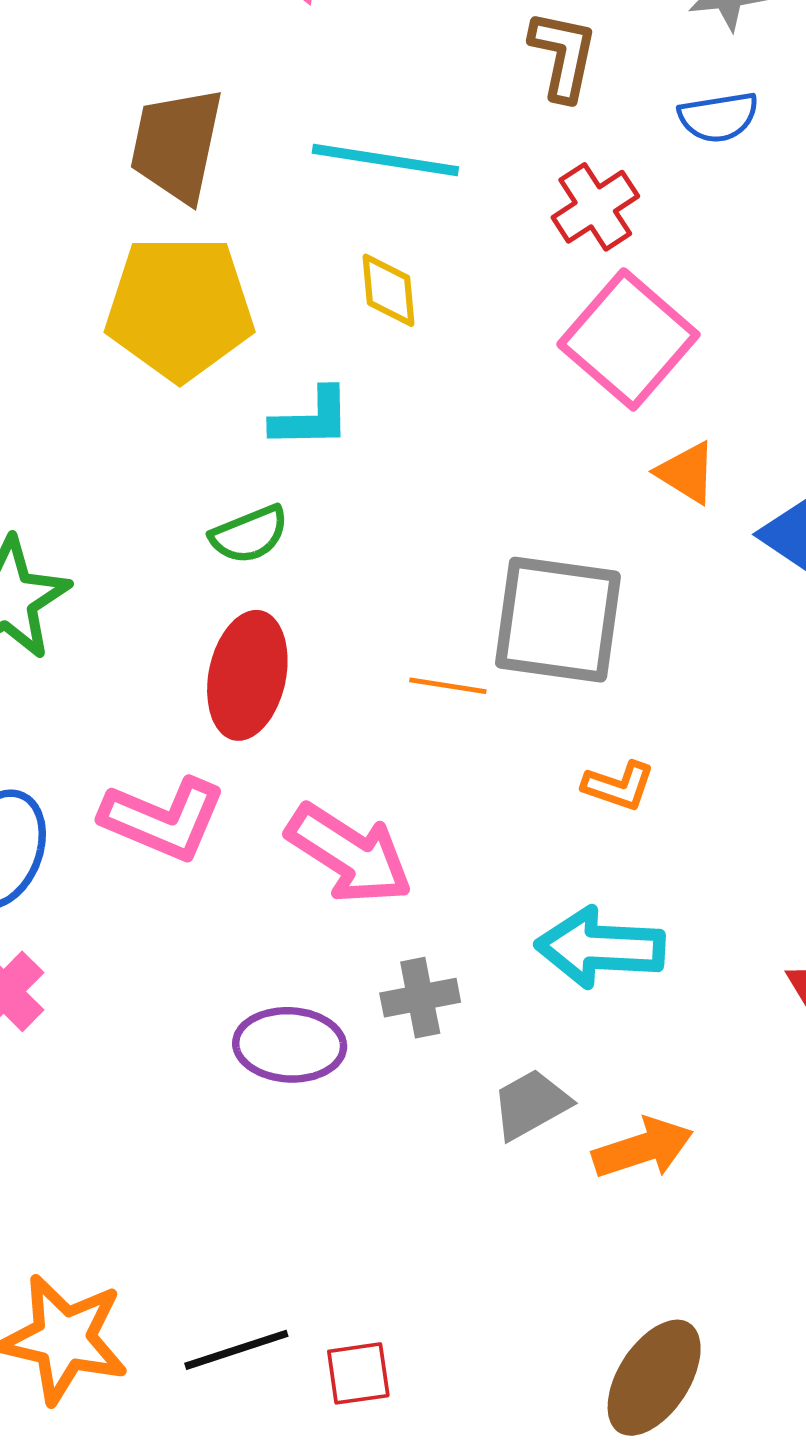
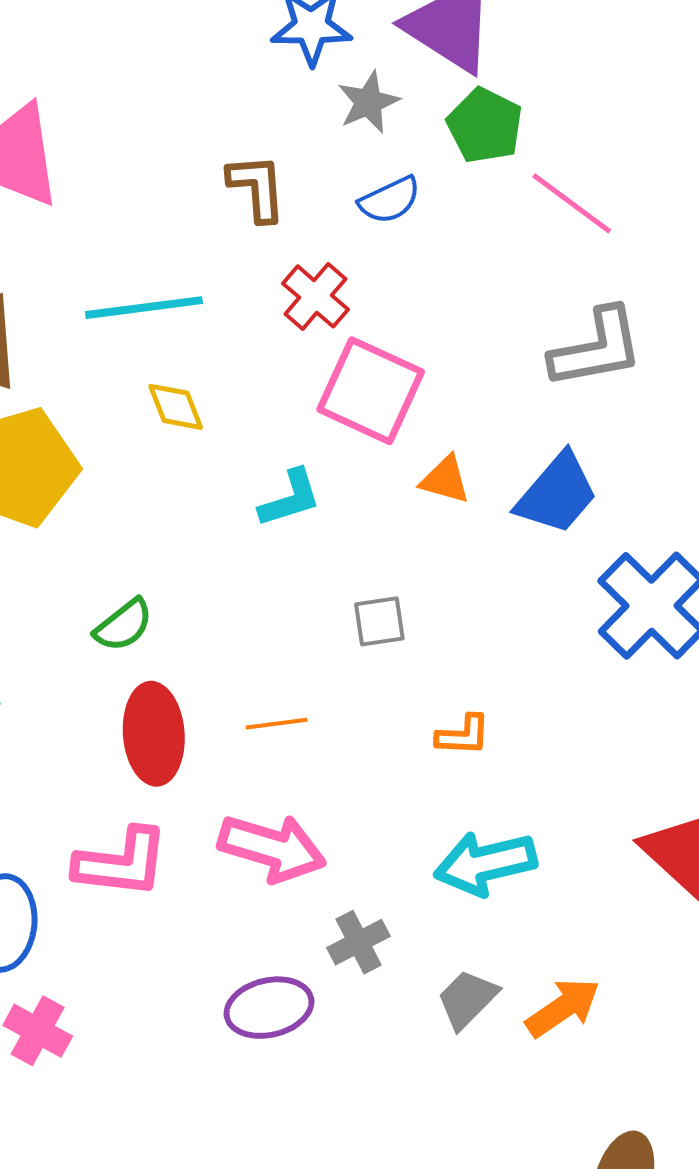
cyan L-shape: (311, 418) -> (290, 498), moved
gray square: (558, 620) -> (379, 621), size x0.5
orange line: (448, 686) -> (277, 724), moved

